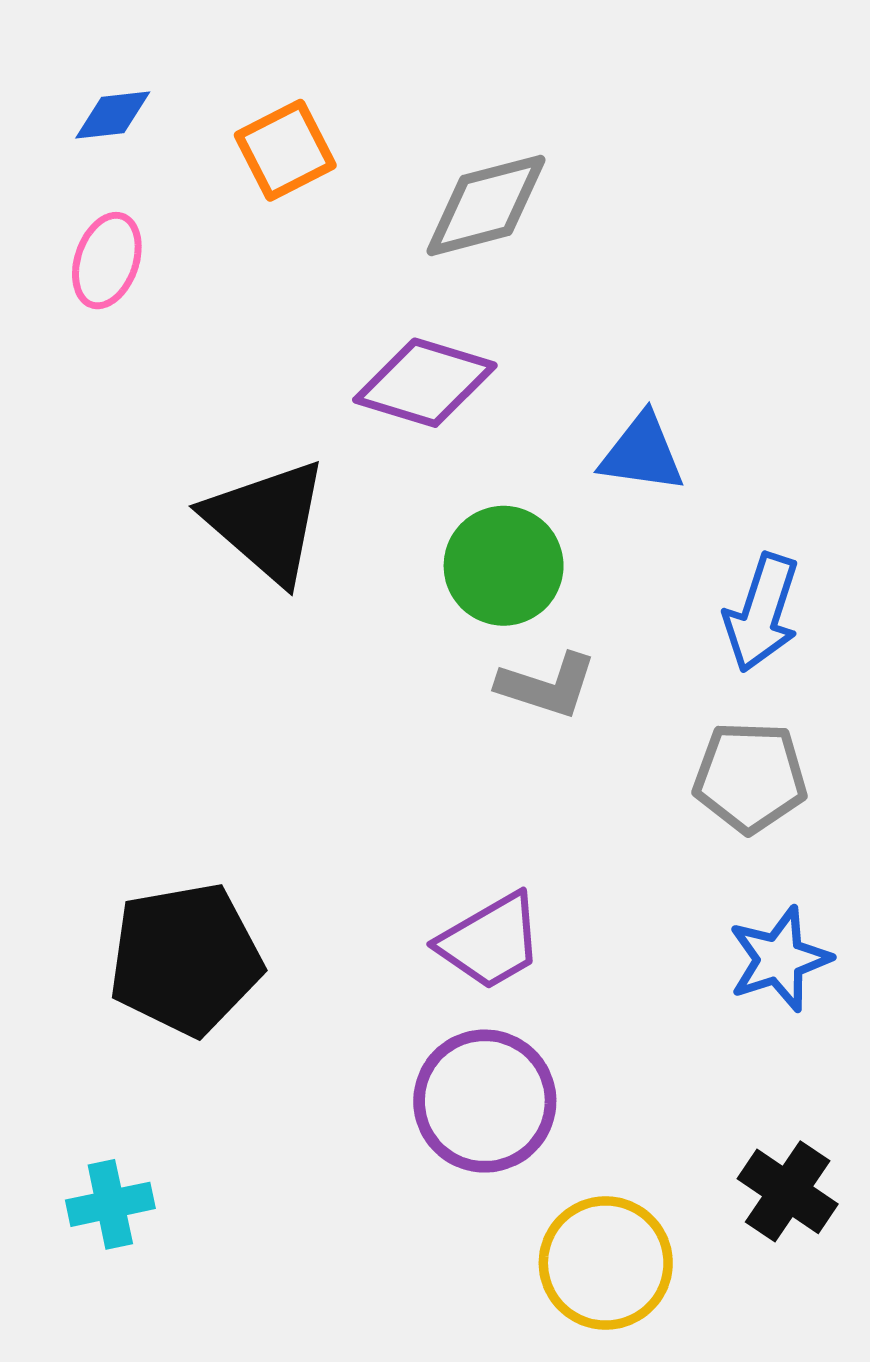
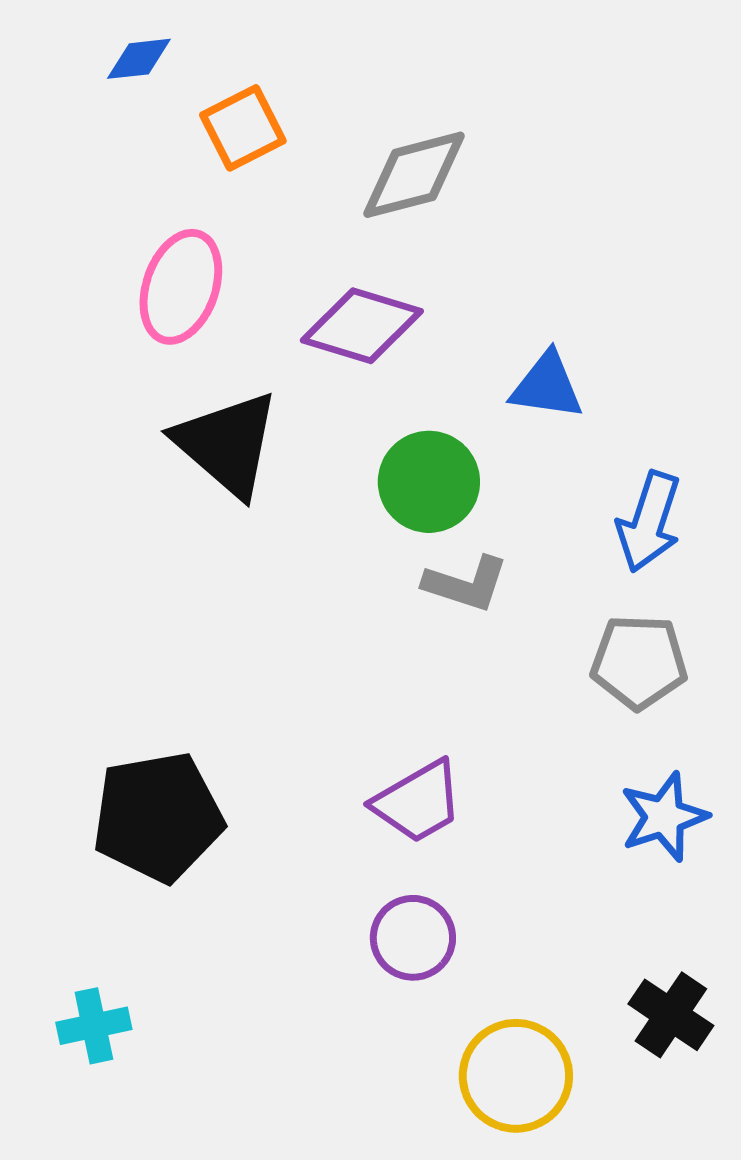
blue diamond: (113, 115) -> (139, 59), moved
pink ellipse: (107, 261) -> (181, 287), moved, size x1.4
purple circle: (485, 1101) -> (413, 938), size x0.7

